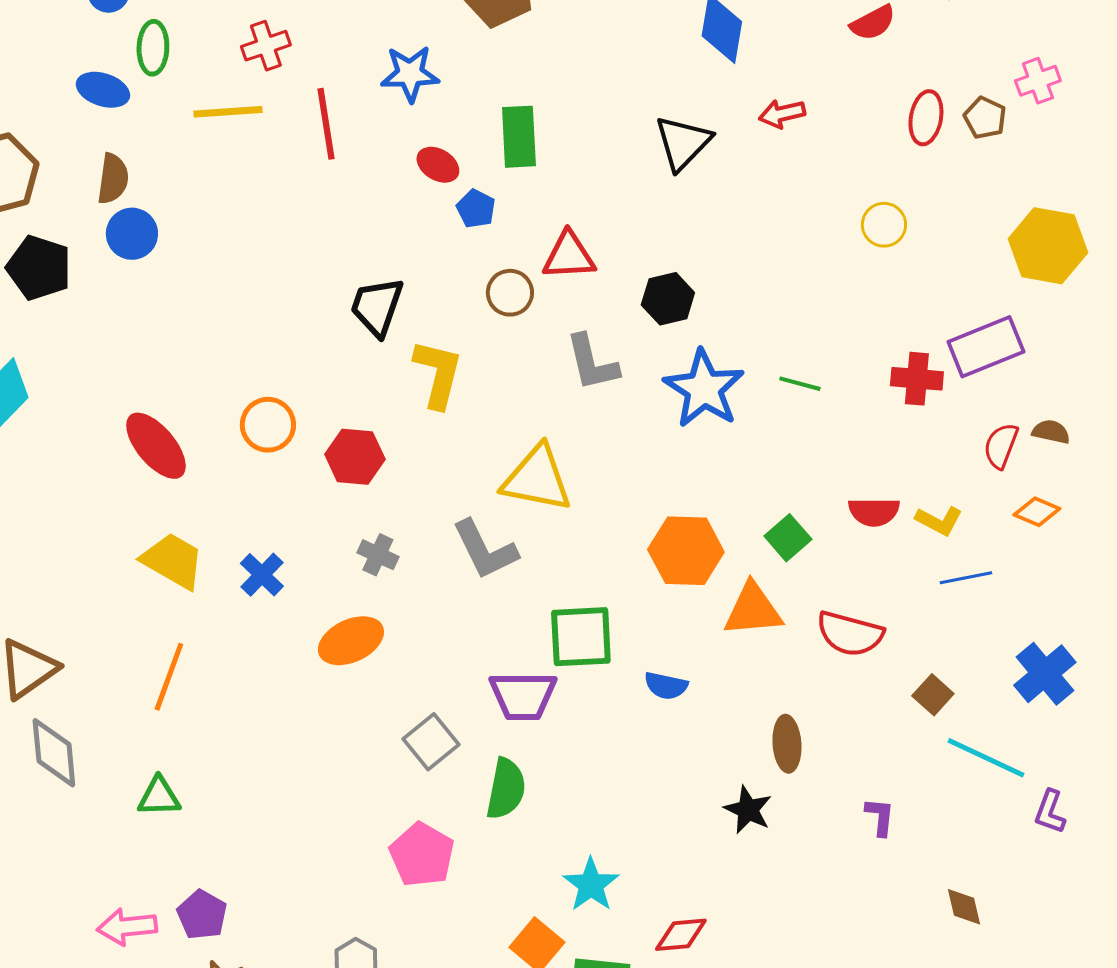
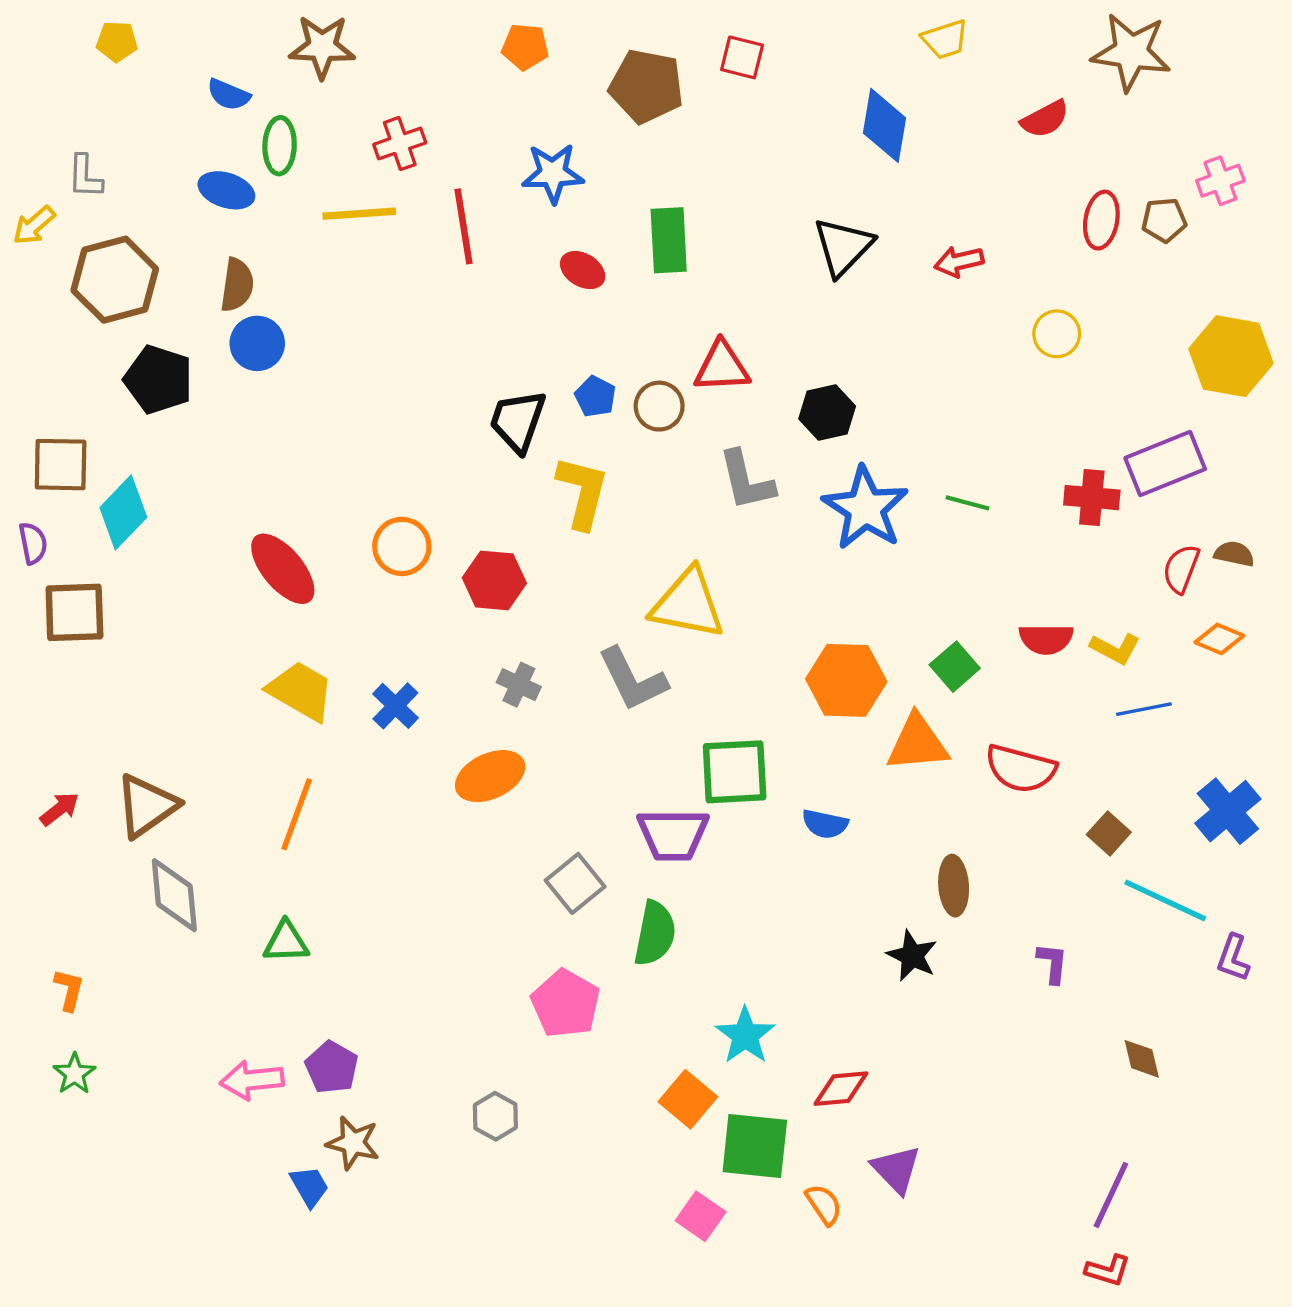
red arrow: (782, 114) -> (959, 262), moved
brown pentagon: (985, 118) -> (1164, 220), turned -30
blue pentagon: (476, 209) -> (595, 397), moved

